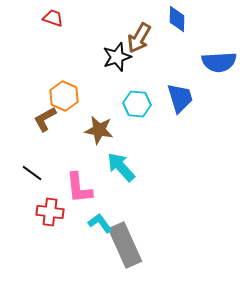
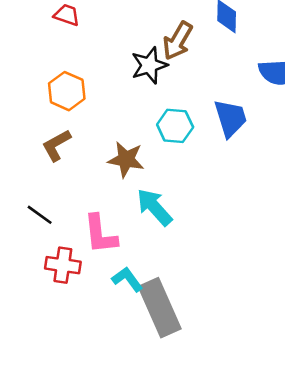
orange hexagon: (64, 96) -> (67, 91), moved

